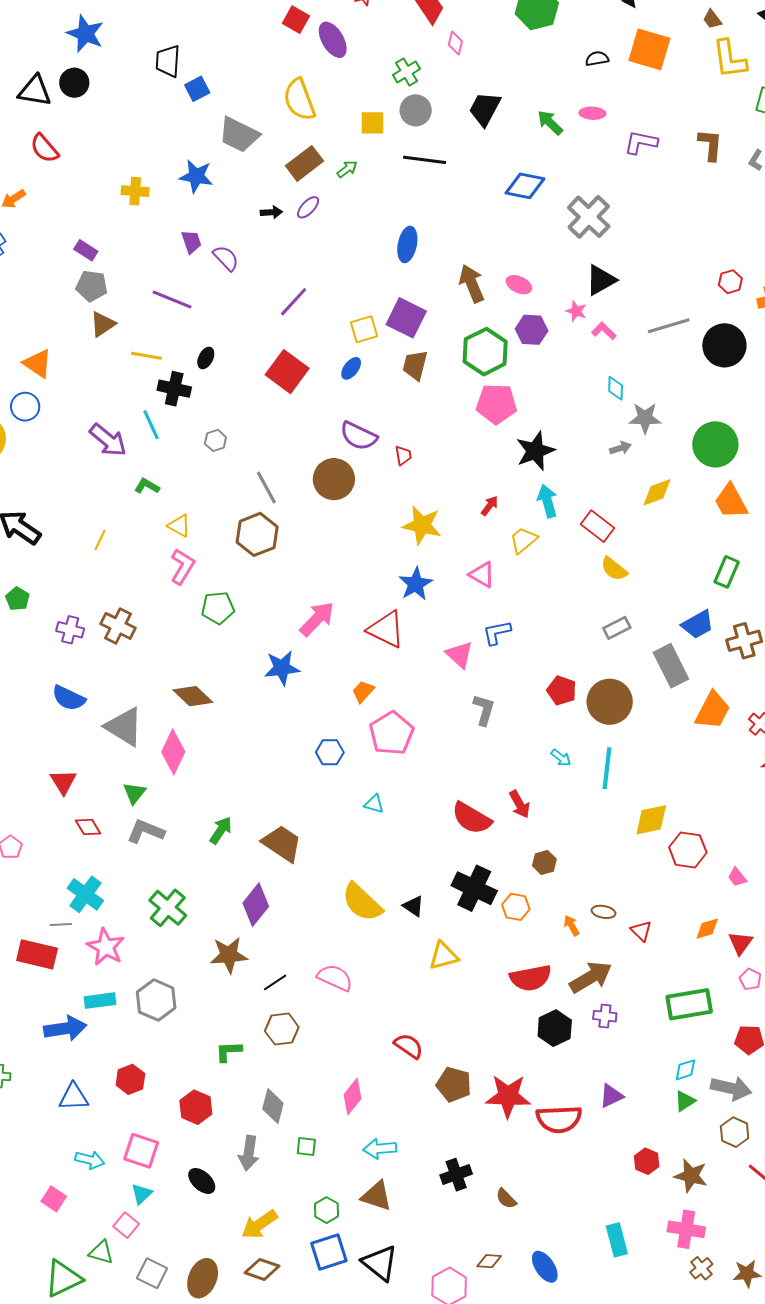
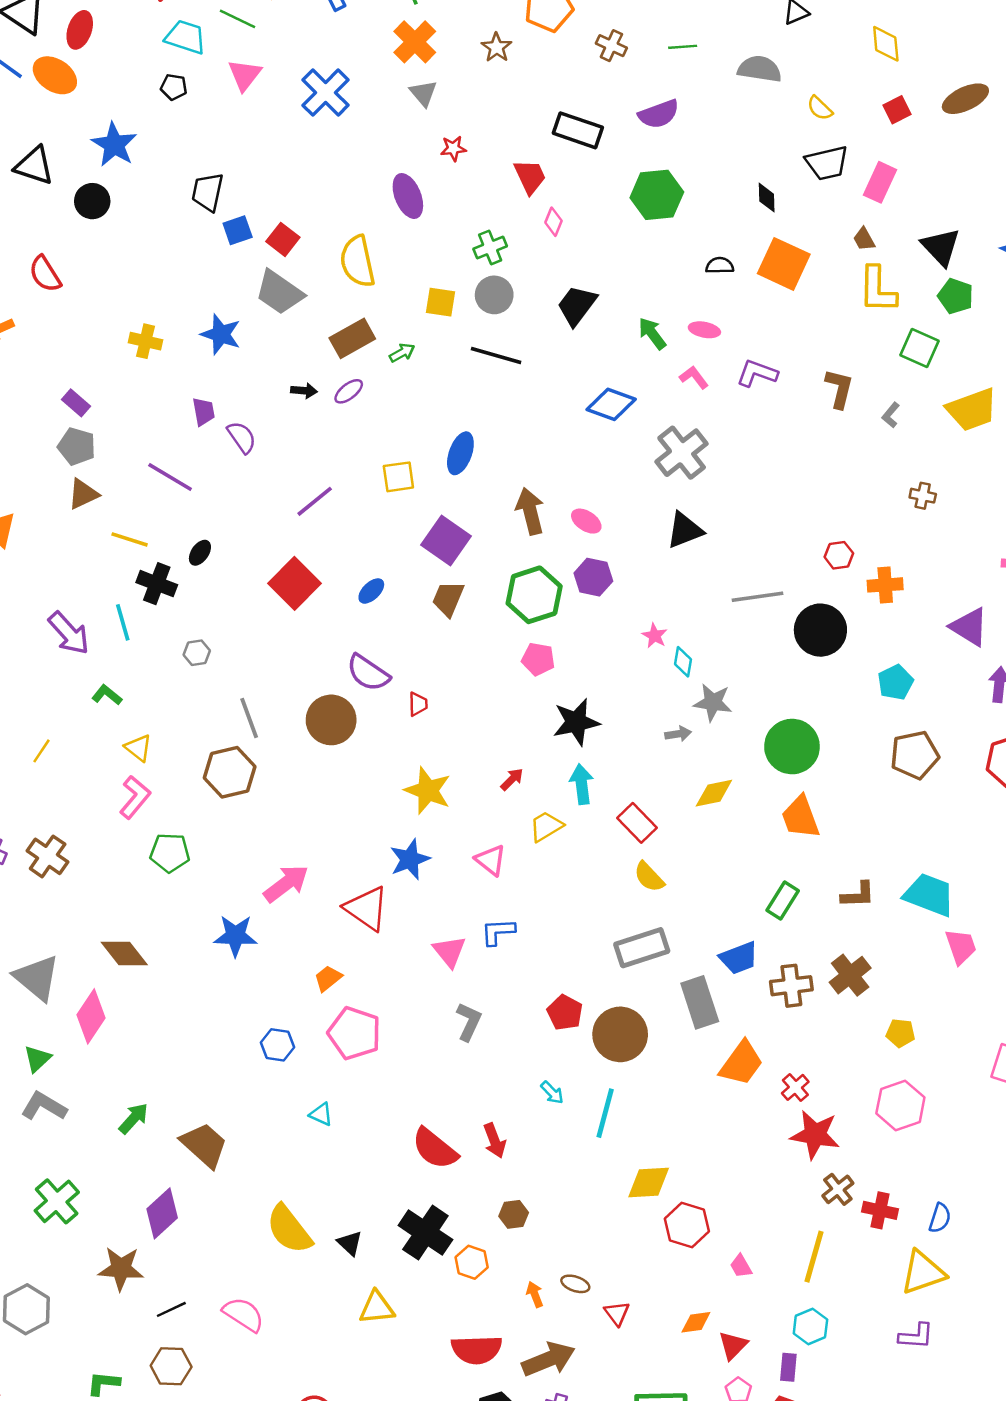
red square: (296, 20) -> (283, 239), moved
black triangle: (35, 91) -> (34, 166), moved
pink star: (576, 311) -> (655, 636), moved
yellow square: (364, 329) -> (398, 477), moved
pink L-shape: (604, 331) -> (694, 377), moved
pink pentagon: (496, 404) -> (538, 659), size x0.7
gray rectangle: (617, 628) -> (642, 948), size x1.6
pink pentagon: (391, 733) -> (354, 1033), turned -30

